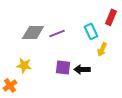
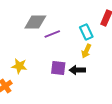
gray diamond: (33, 32) -> (35, 22), moved
yellow arrow: (102, 49) -> (86, 51), moved

